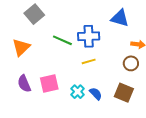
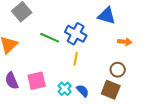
blue cross: (89, 36) -> (76, 34), turned 30
yellow line: (89, 61) -> (76, 59), turned -64
brown circle: (131, 63) -> (118, 70), moved

